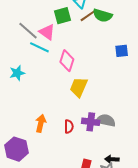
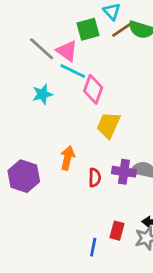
cyan line: (39, 47) -> (73, 71), moved
cyan star: (17, 73) -> (42, 94), moved
orange arrow: (41, 123) -> (68, 158), moved
purple hexagon: (16, 149) -> (24, 176), moved

